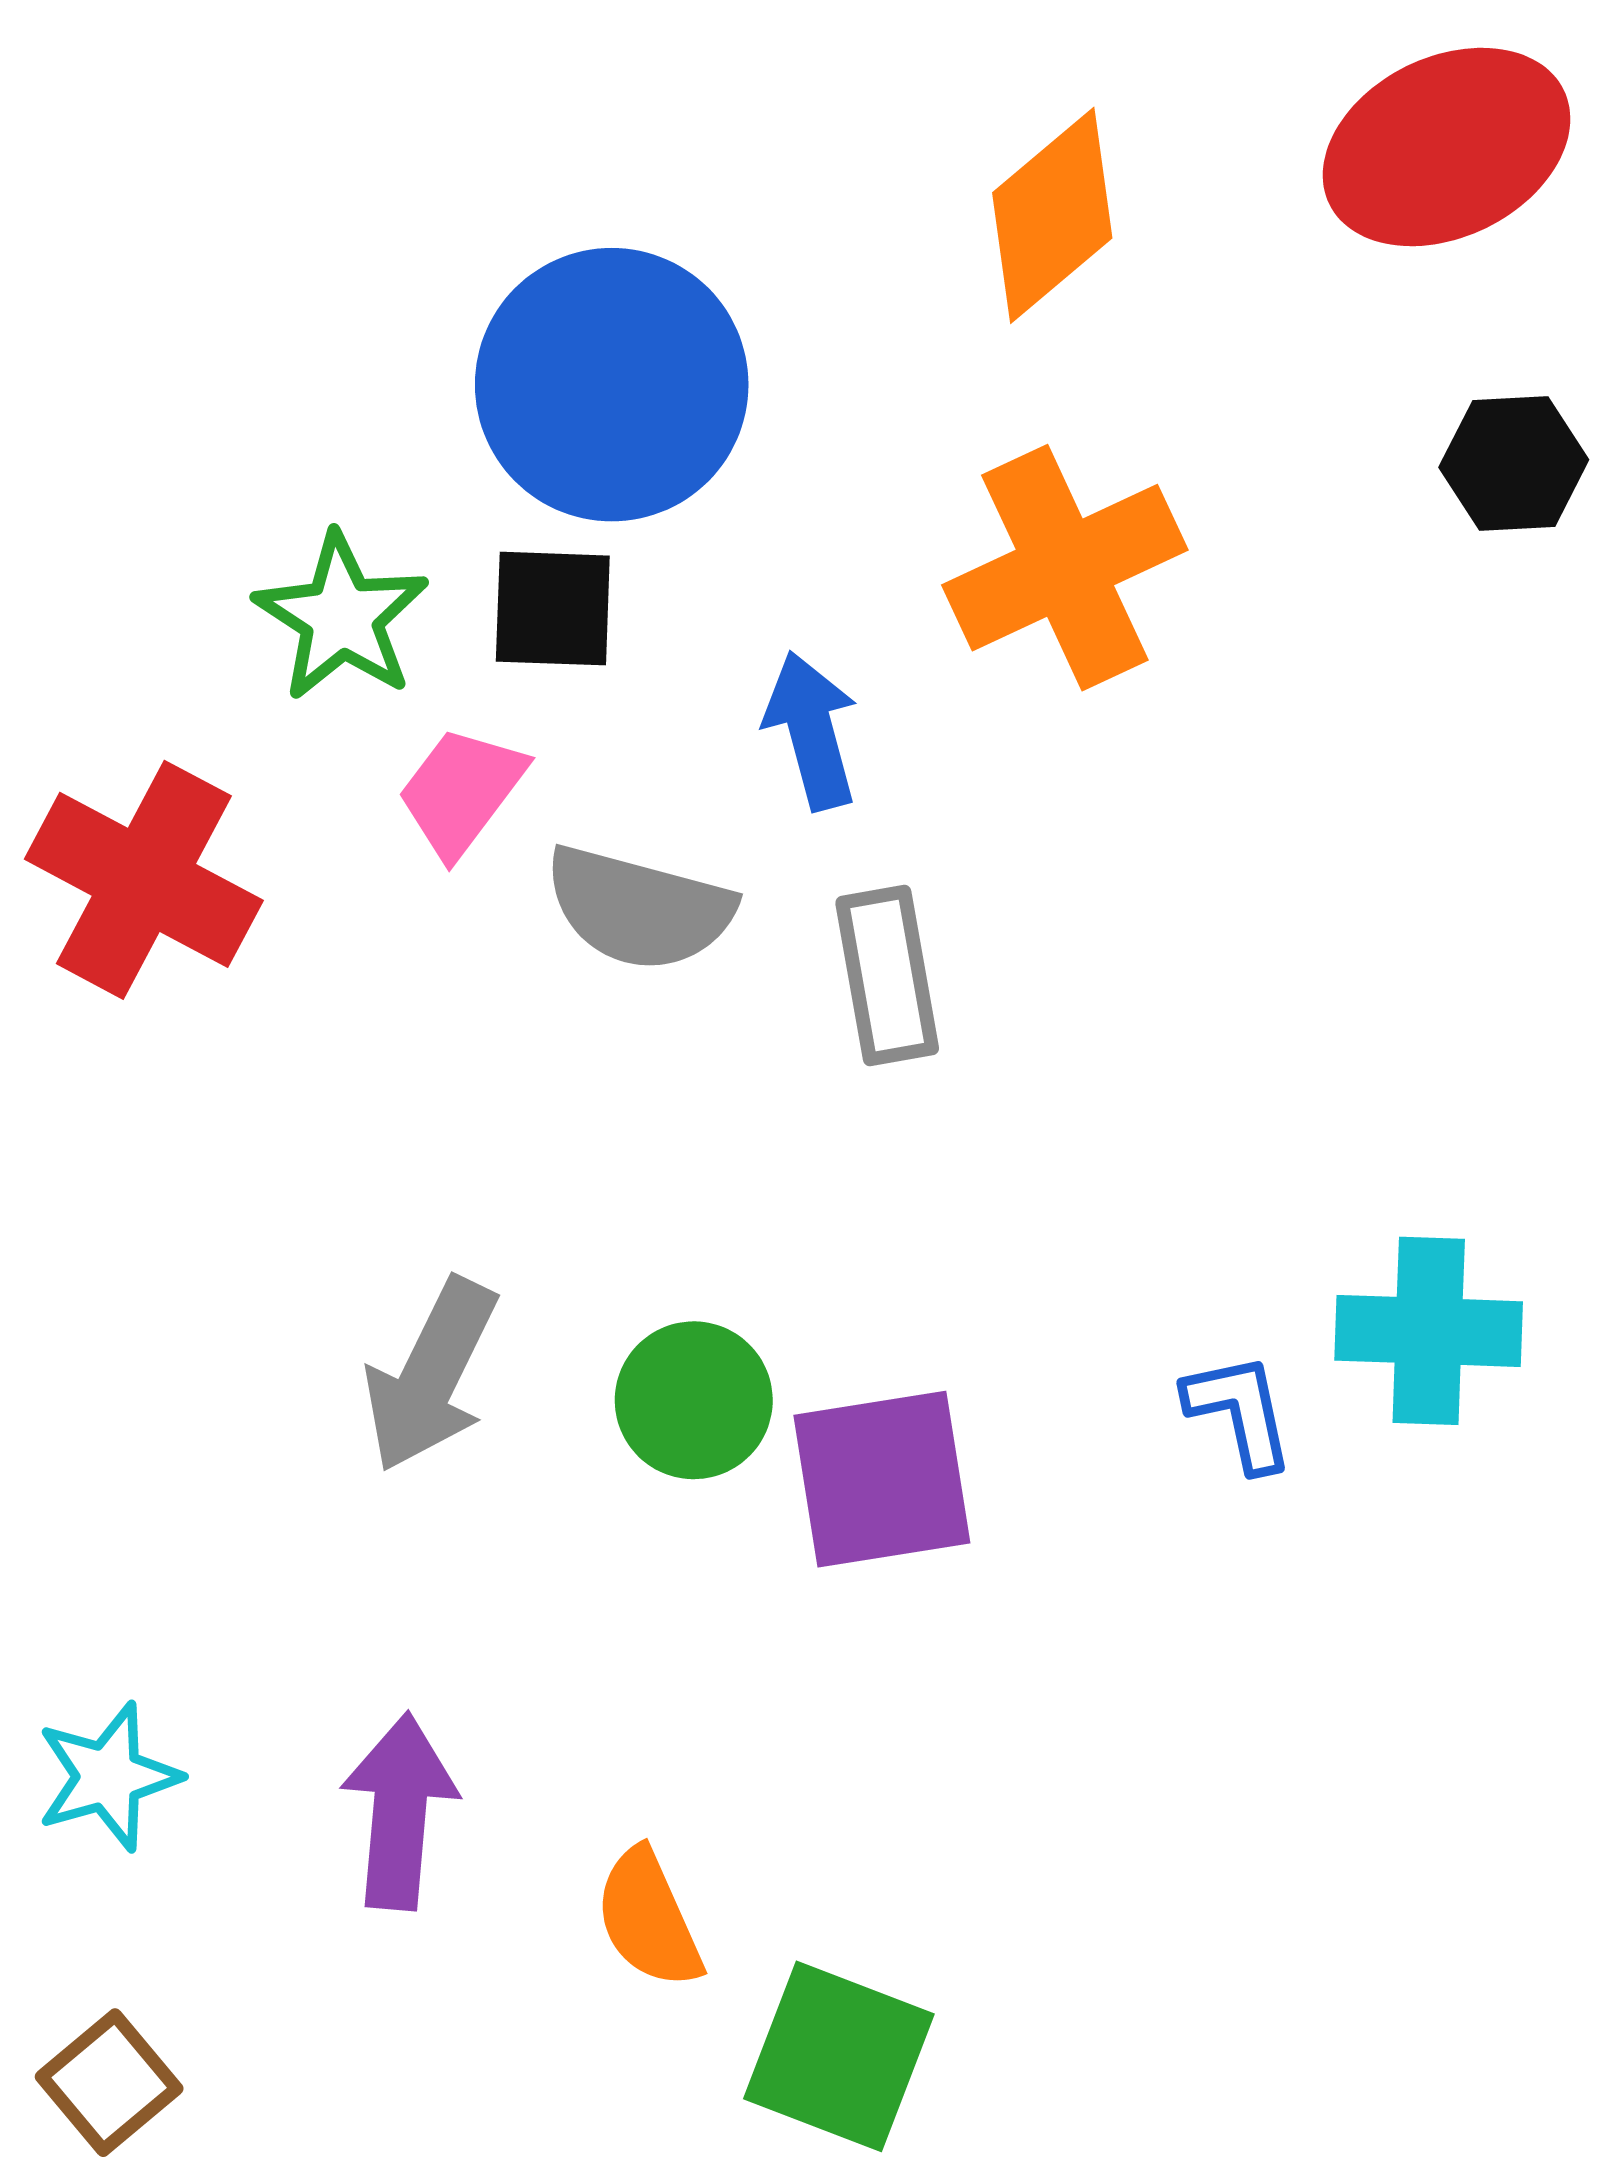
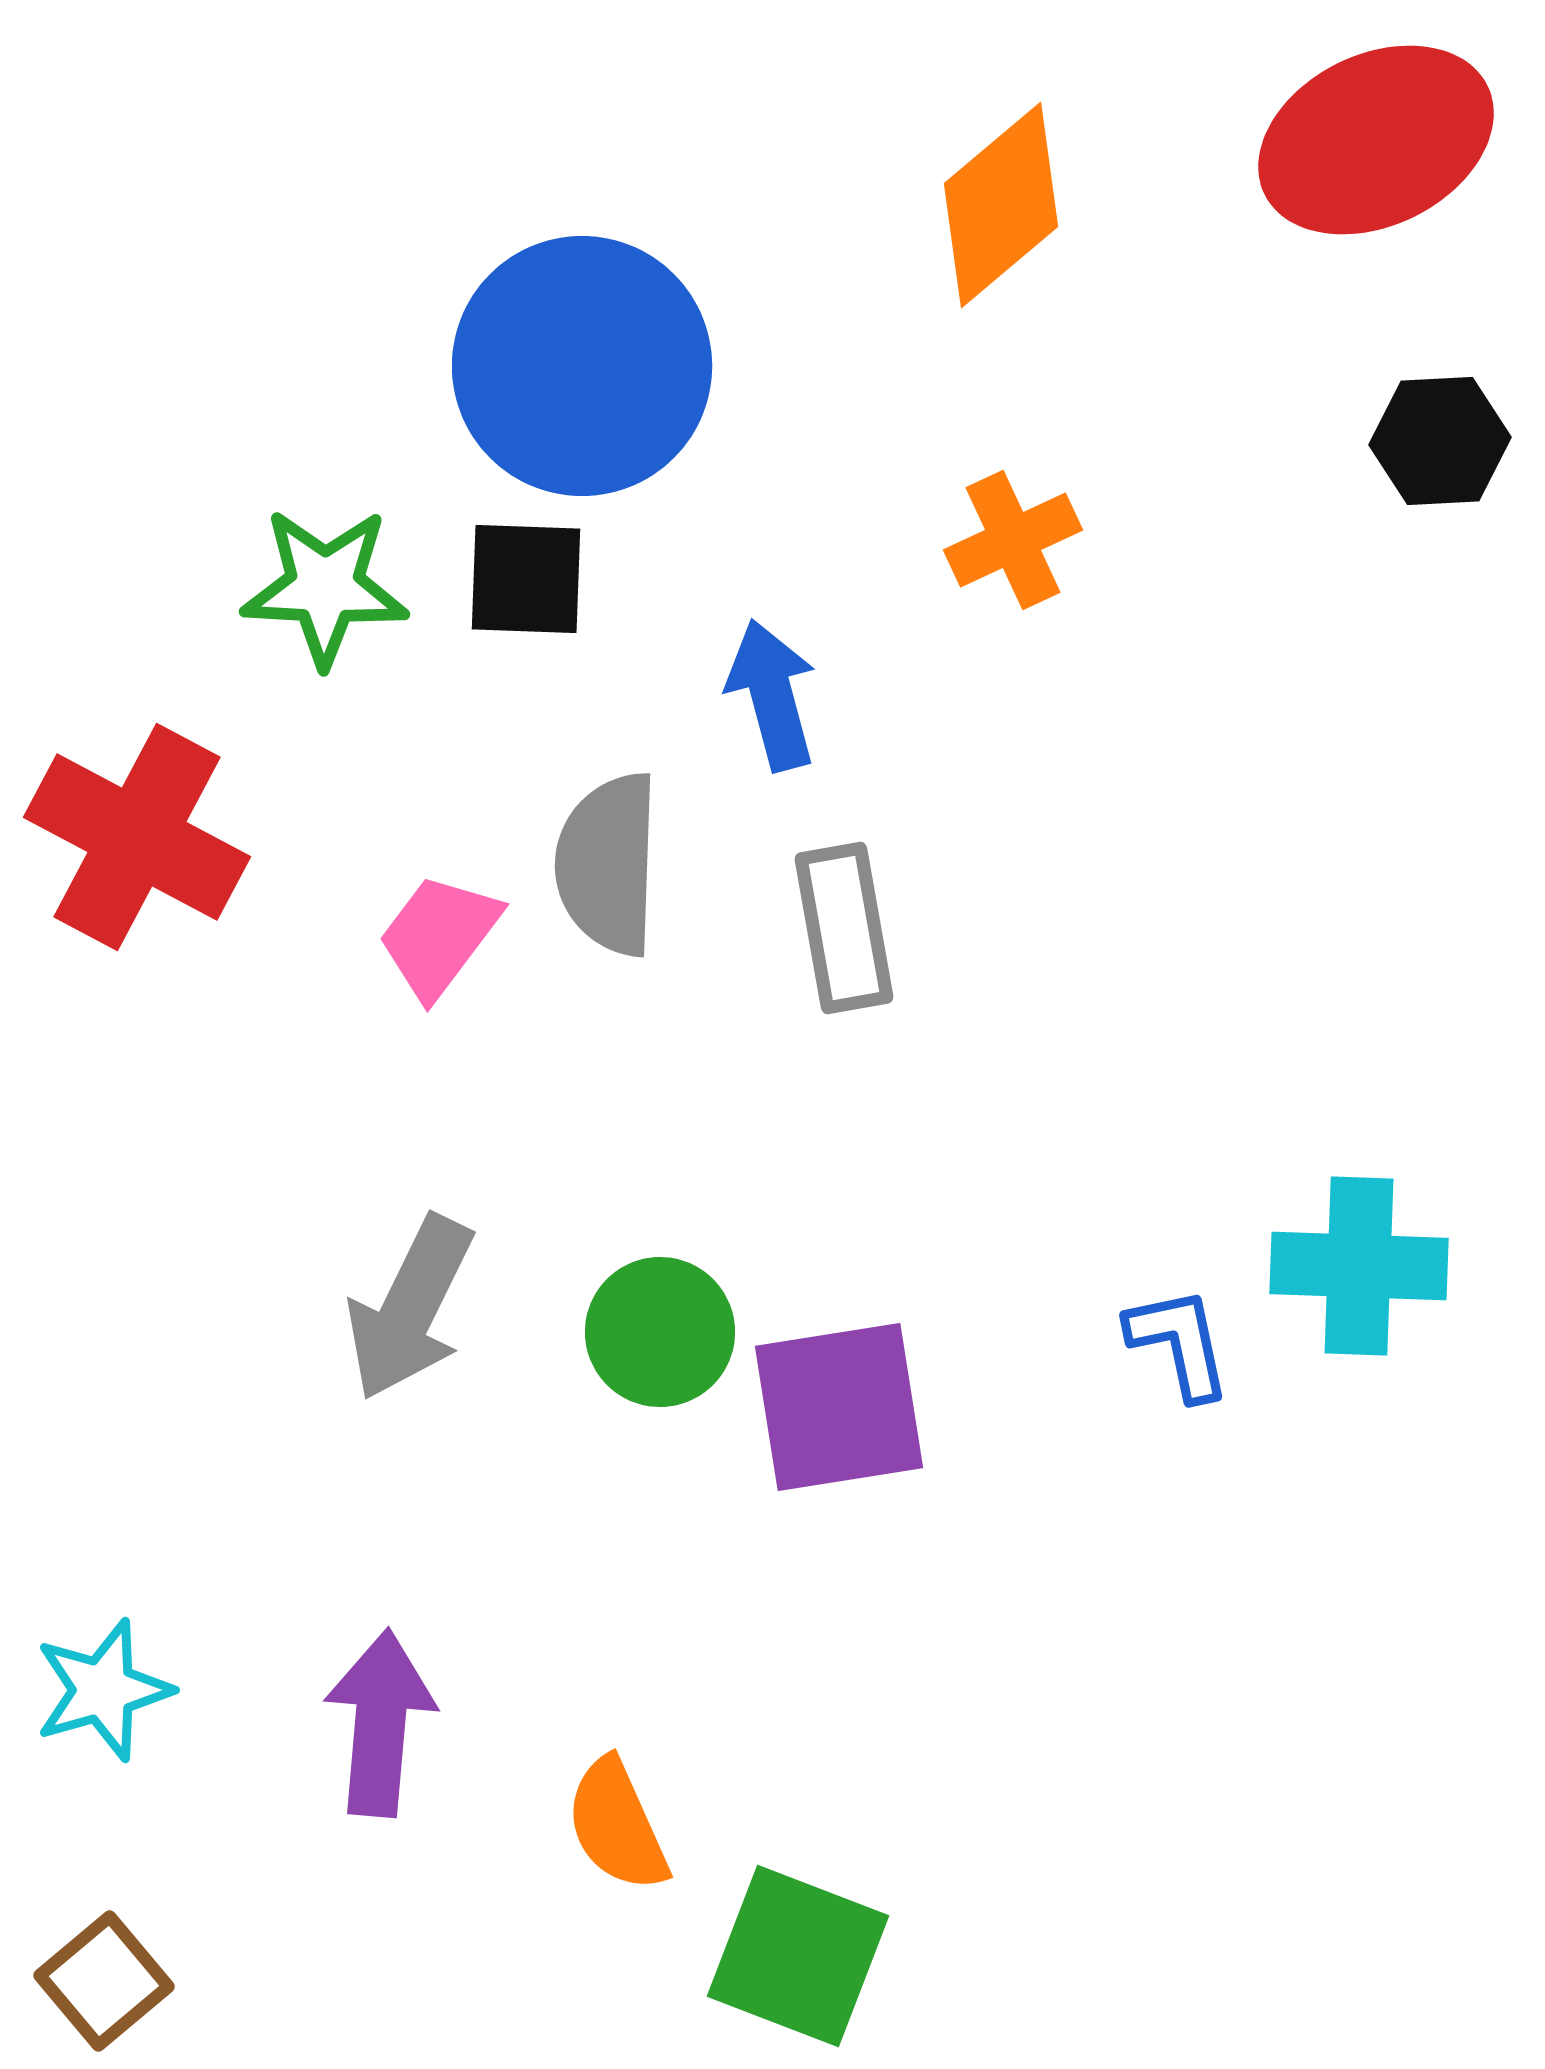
orange cross: (1065, 568) -> (1013, 540), size x0.6
green star: (341, 617) -> (325, 587), turned -30
pink trapezoid: (461, 792) -> (439, 936), moved
gray semicircle: (639, 908) -> (608, 864), turned 77

